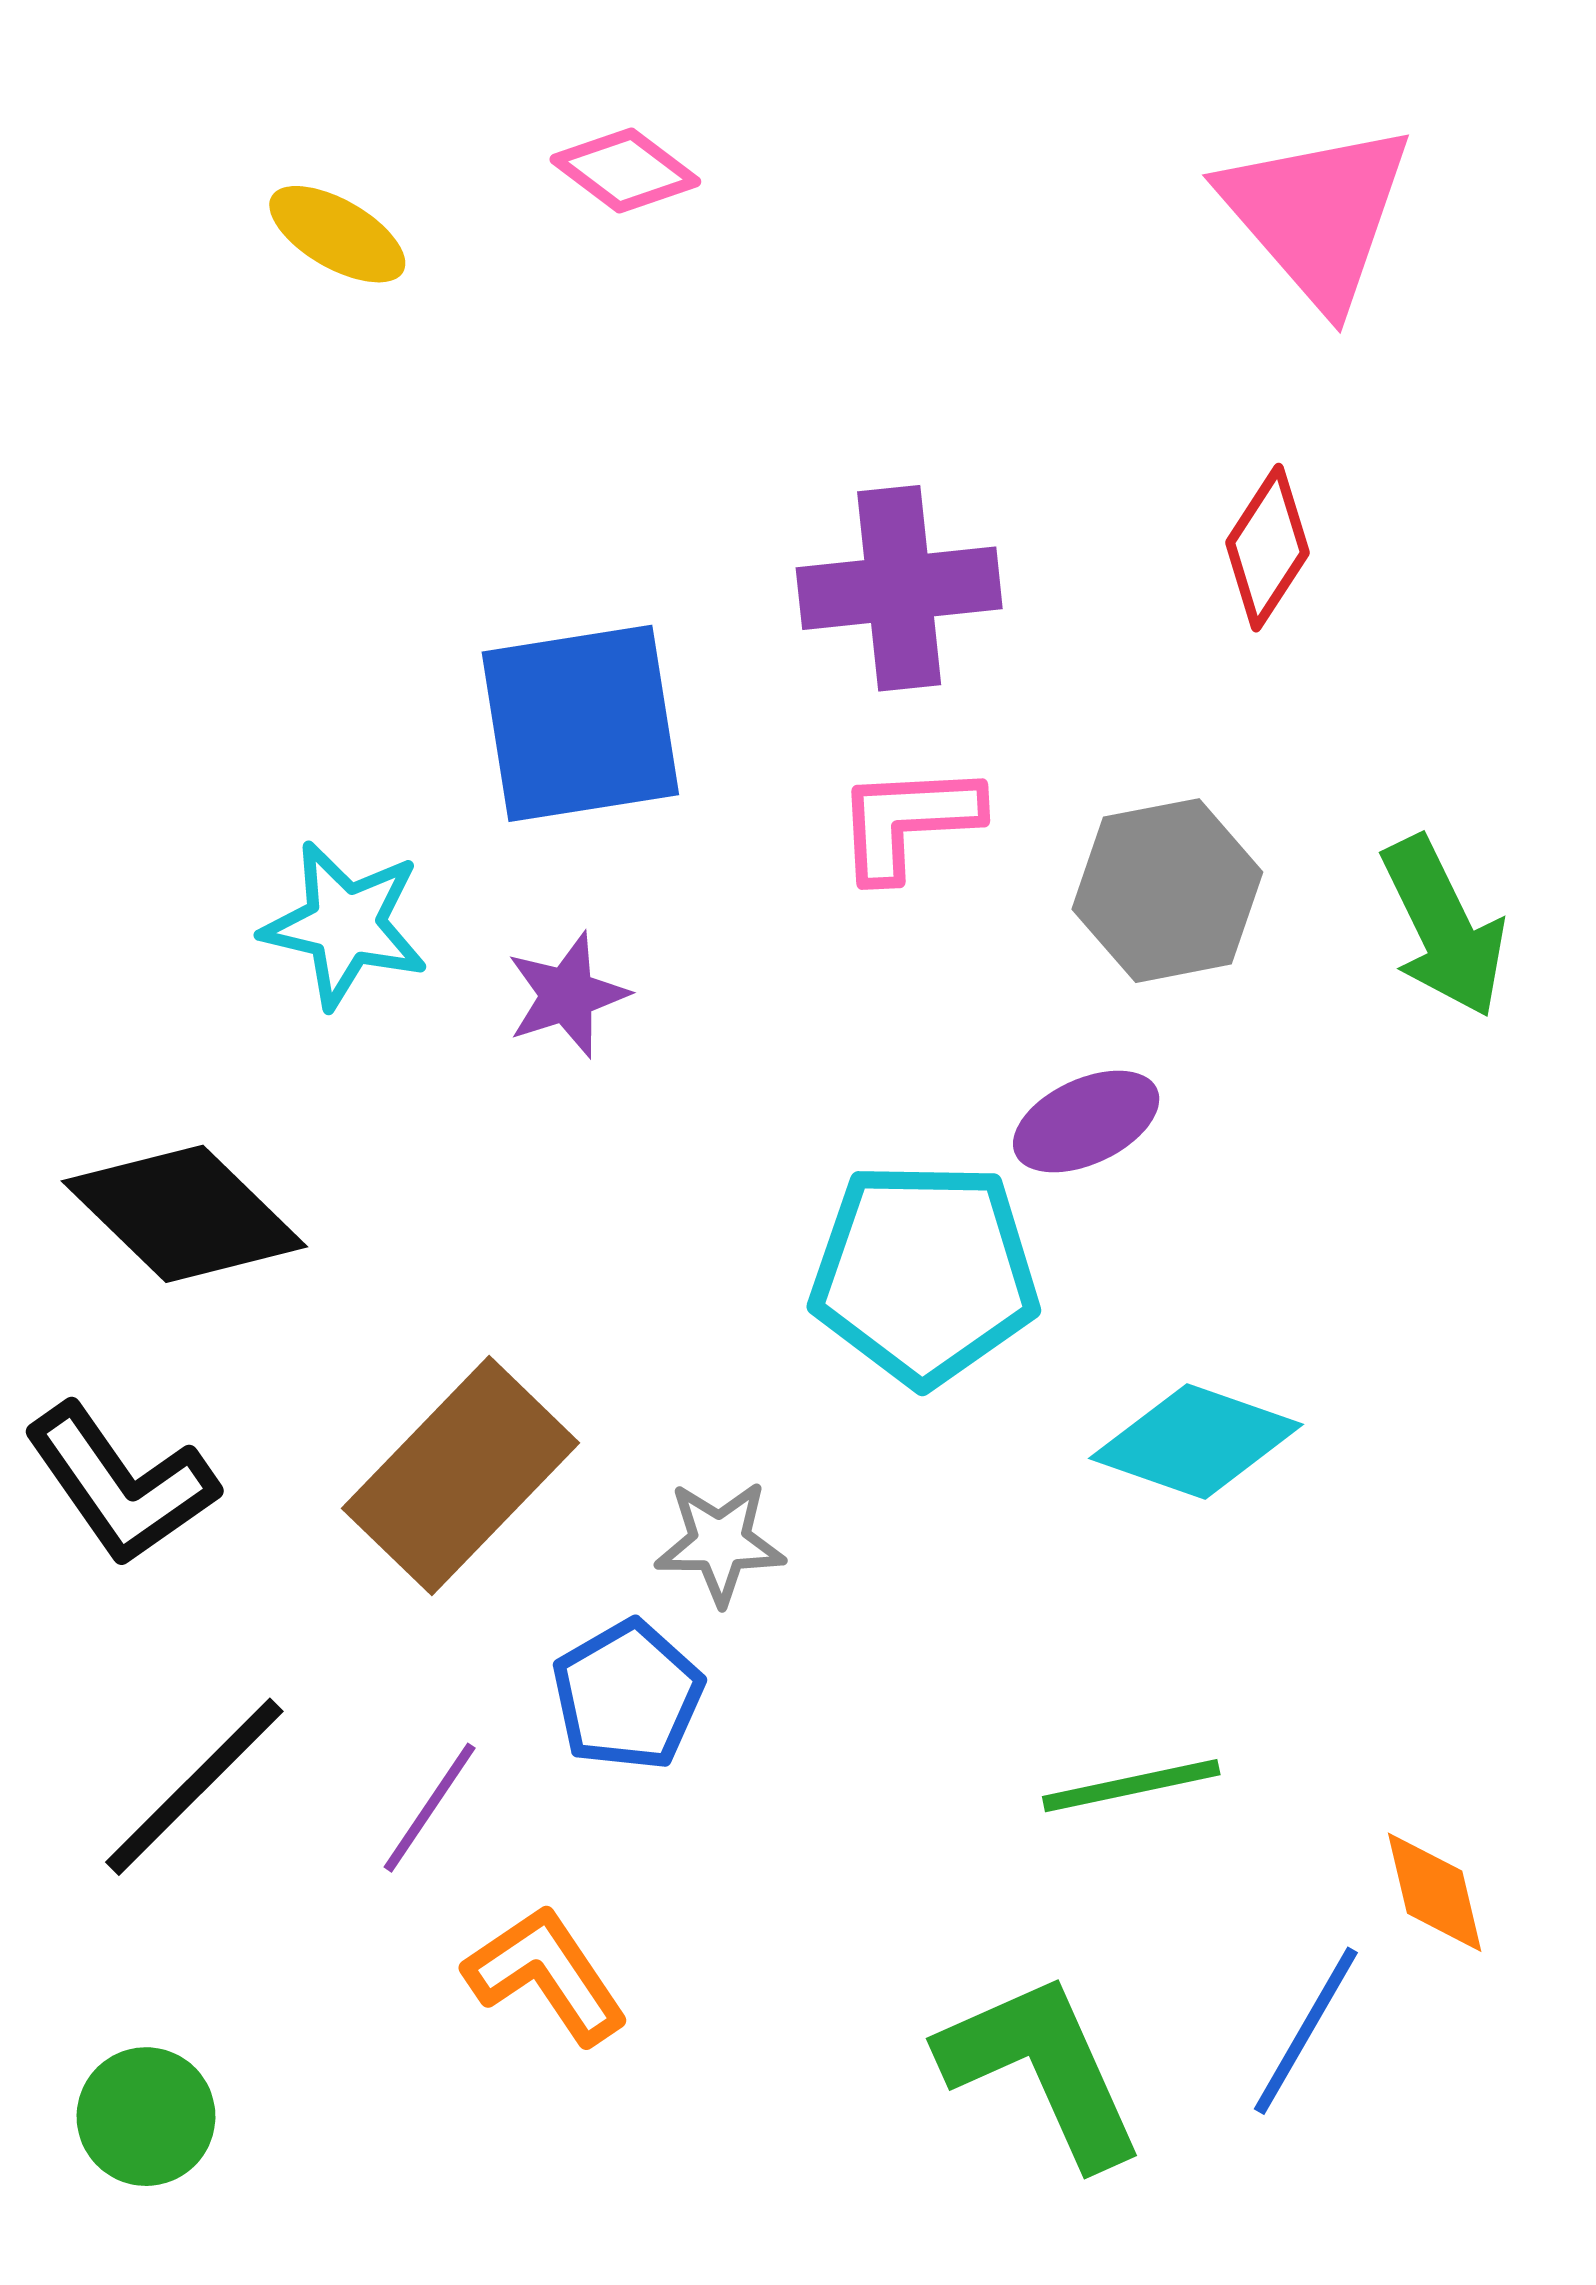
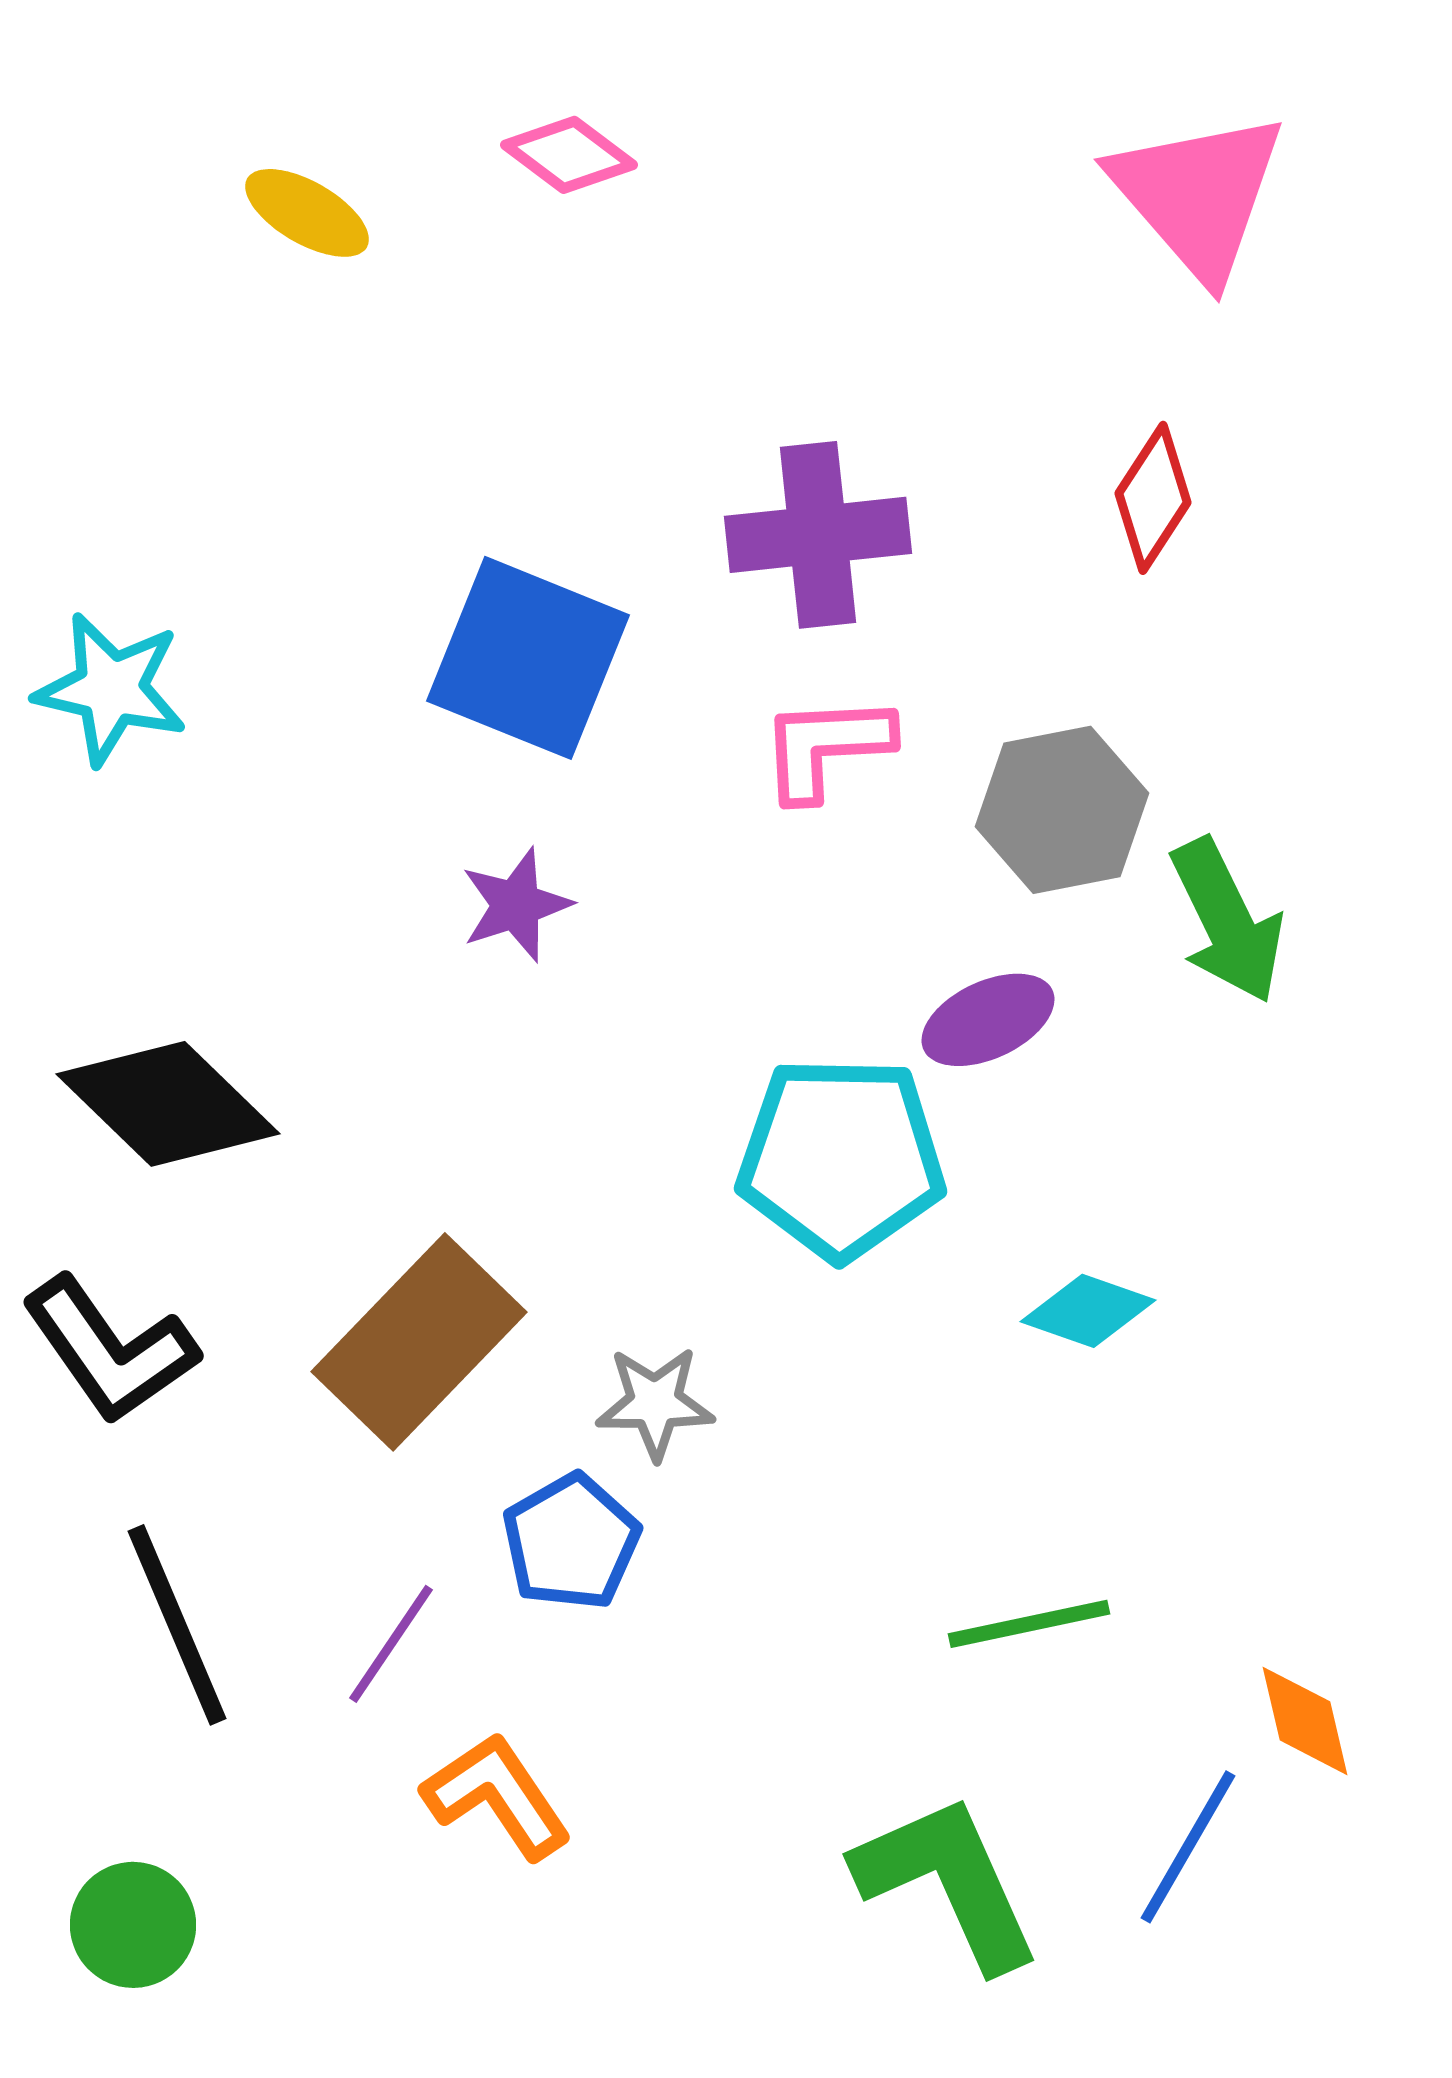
blue square: (580, 723) -> (528, 658), turned 31
cyan star: (345, 925) -> (111, 689), moved
green arrow: (1443, 927) -> (1227, 921), moved
cyan diamond: (1196, 1441) -> (1088, 1311), size x0.7
black line: (194, 1787) -> (177, 1625), turned -68

